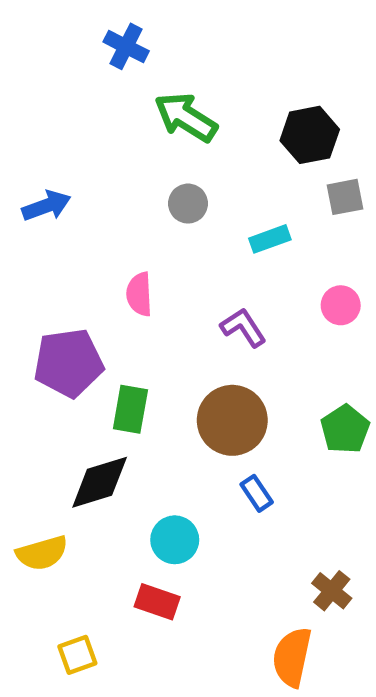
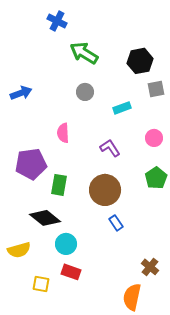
green pentagon: (345, 429) -> (156, 178), moved
black diamond: (100, 482) -> (45, 218), turned 56
cyan circle: (175, 540) -> (66, 244), moved
yellow square: (77, 655) -> (41, 284), moved, turned 30

